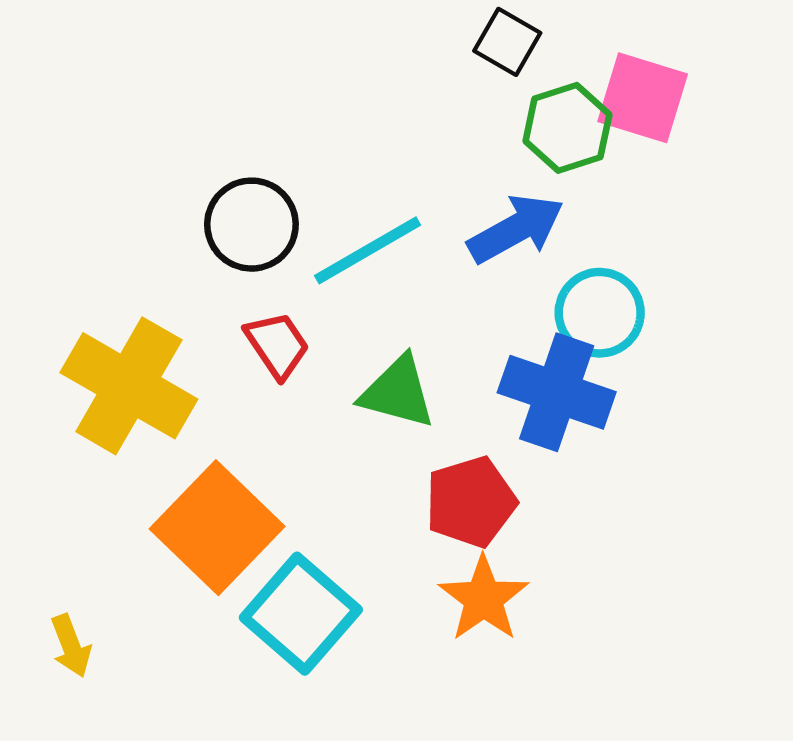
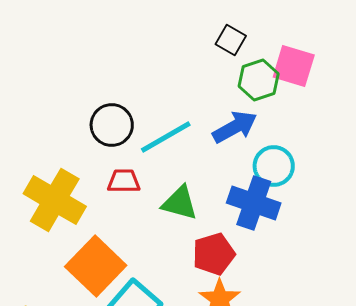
red trapezoid: (277, 345) -> (124, 181), turned -56

